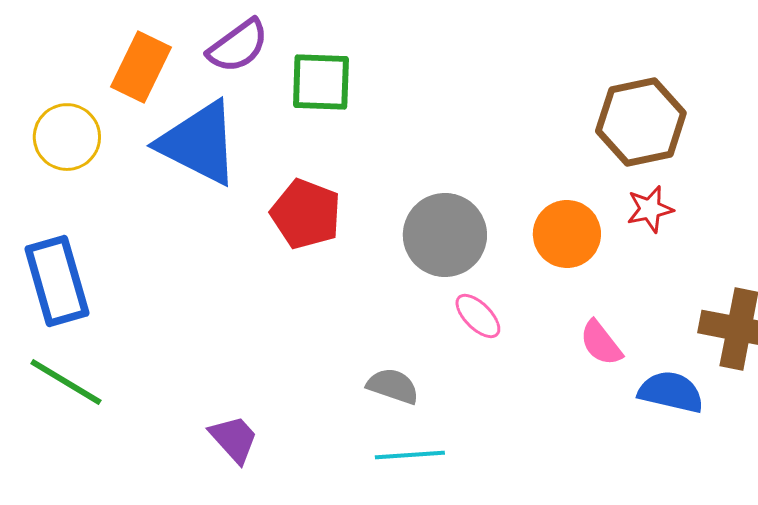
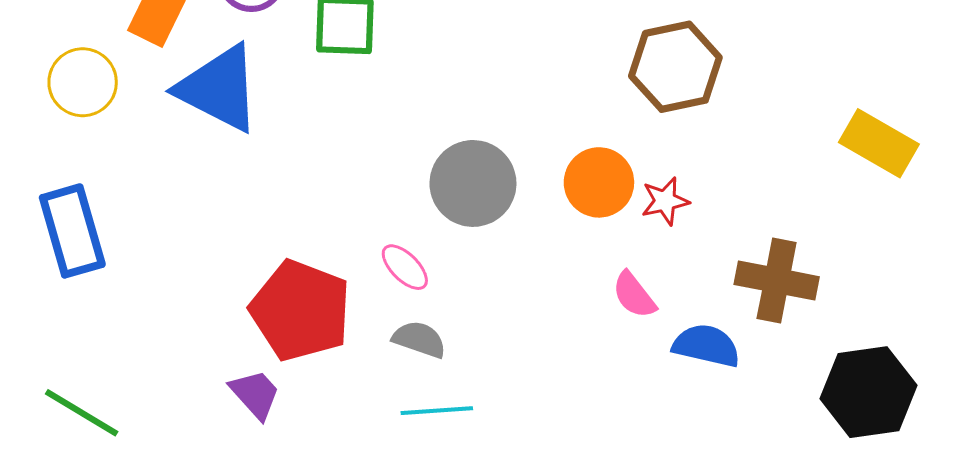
red star: (650, 209) -> (665, 201), moved
red pentagon: (306, 214) -> (301, 310), moved, size x1.4
pink ellipse: (478, 316) -> (405, 267), moved
green line: (66, 382) -> (82, 413), moved

